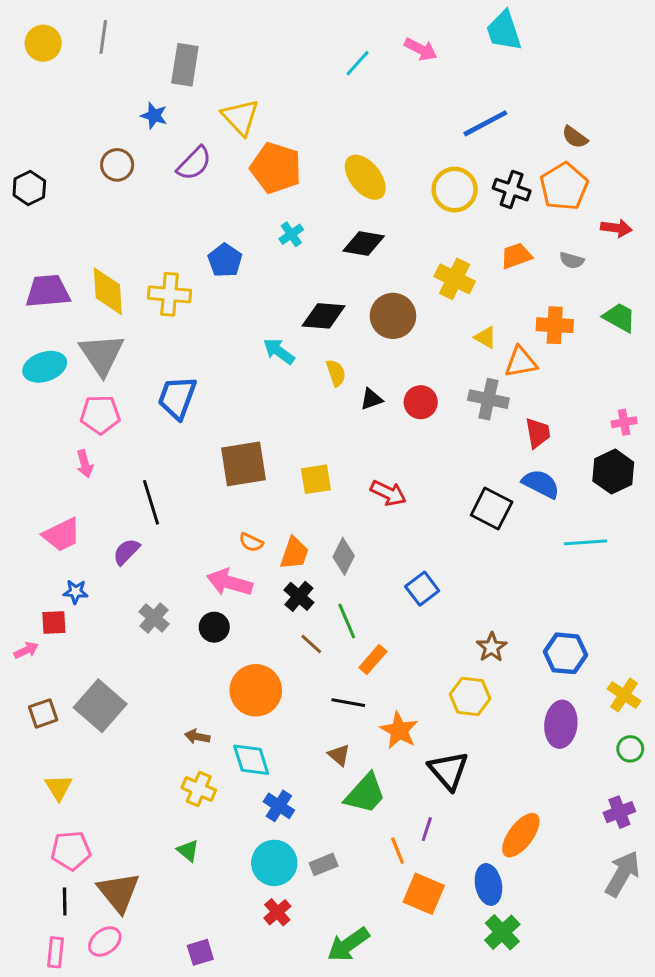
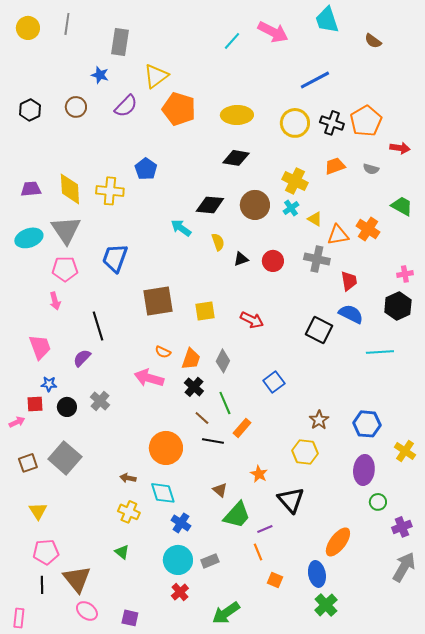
pink arrow: (421, 49) -> (273, 32), size x1.4
yellow triangle: (240, 117) -> (156, 76), turned 36
brown semicircle: (575, 137) -> (373, 41), moved
yellow ellipse: (365, 177) -> (237, 115), turned -52
black hexagon: (29, 188) -> (30, 110), moved
cyan cross: (291, 234) -> (291, 208), moved
purple trapezoid: (48, 291) -> (31, 189), size x0.7
orange cross: (555, 325) -> (368, 229), moved, turned 30
pink trapezoid: (62, 535) -> (40, 347), turned -84
black circle: (214, 627) -> (67, 407), moved
black line: (348, 703) -> (213, 441), moved
orange star: (399, 730) -> (259, 474), size x0.7
green circle: (630, 749) -> (378, 502), moved
purple line: (427, 829) -> (265, 529), moved, turned 49
orange square: (424, 894) -> (275, 580), size x0.6
pink ellipse: (105, 941) -> (87, 611), moved, turned 75
pink rectangle: (55, 952) -> (19, 618), moved
purple square: (200, 952) -> (130, 618), turned 30

